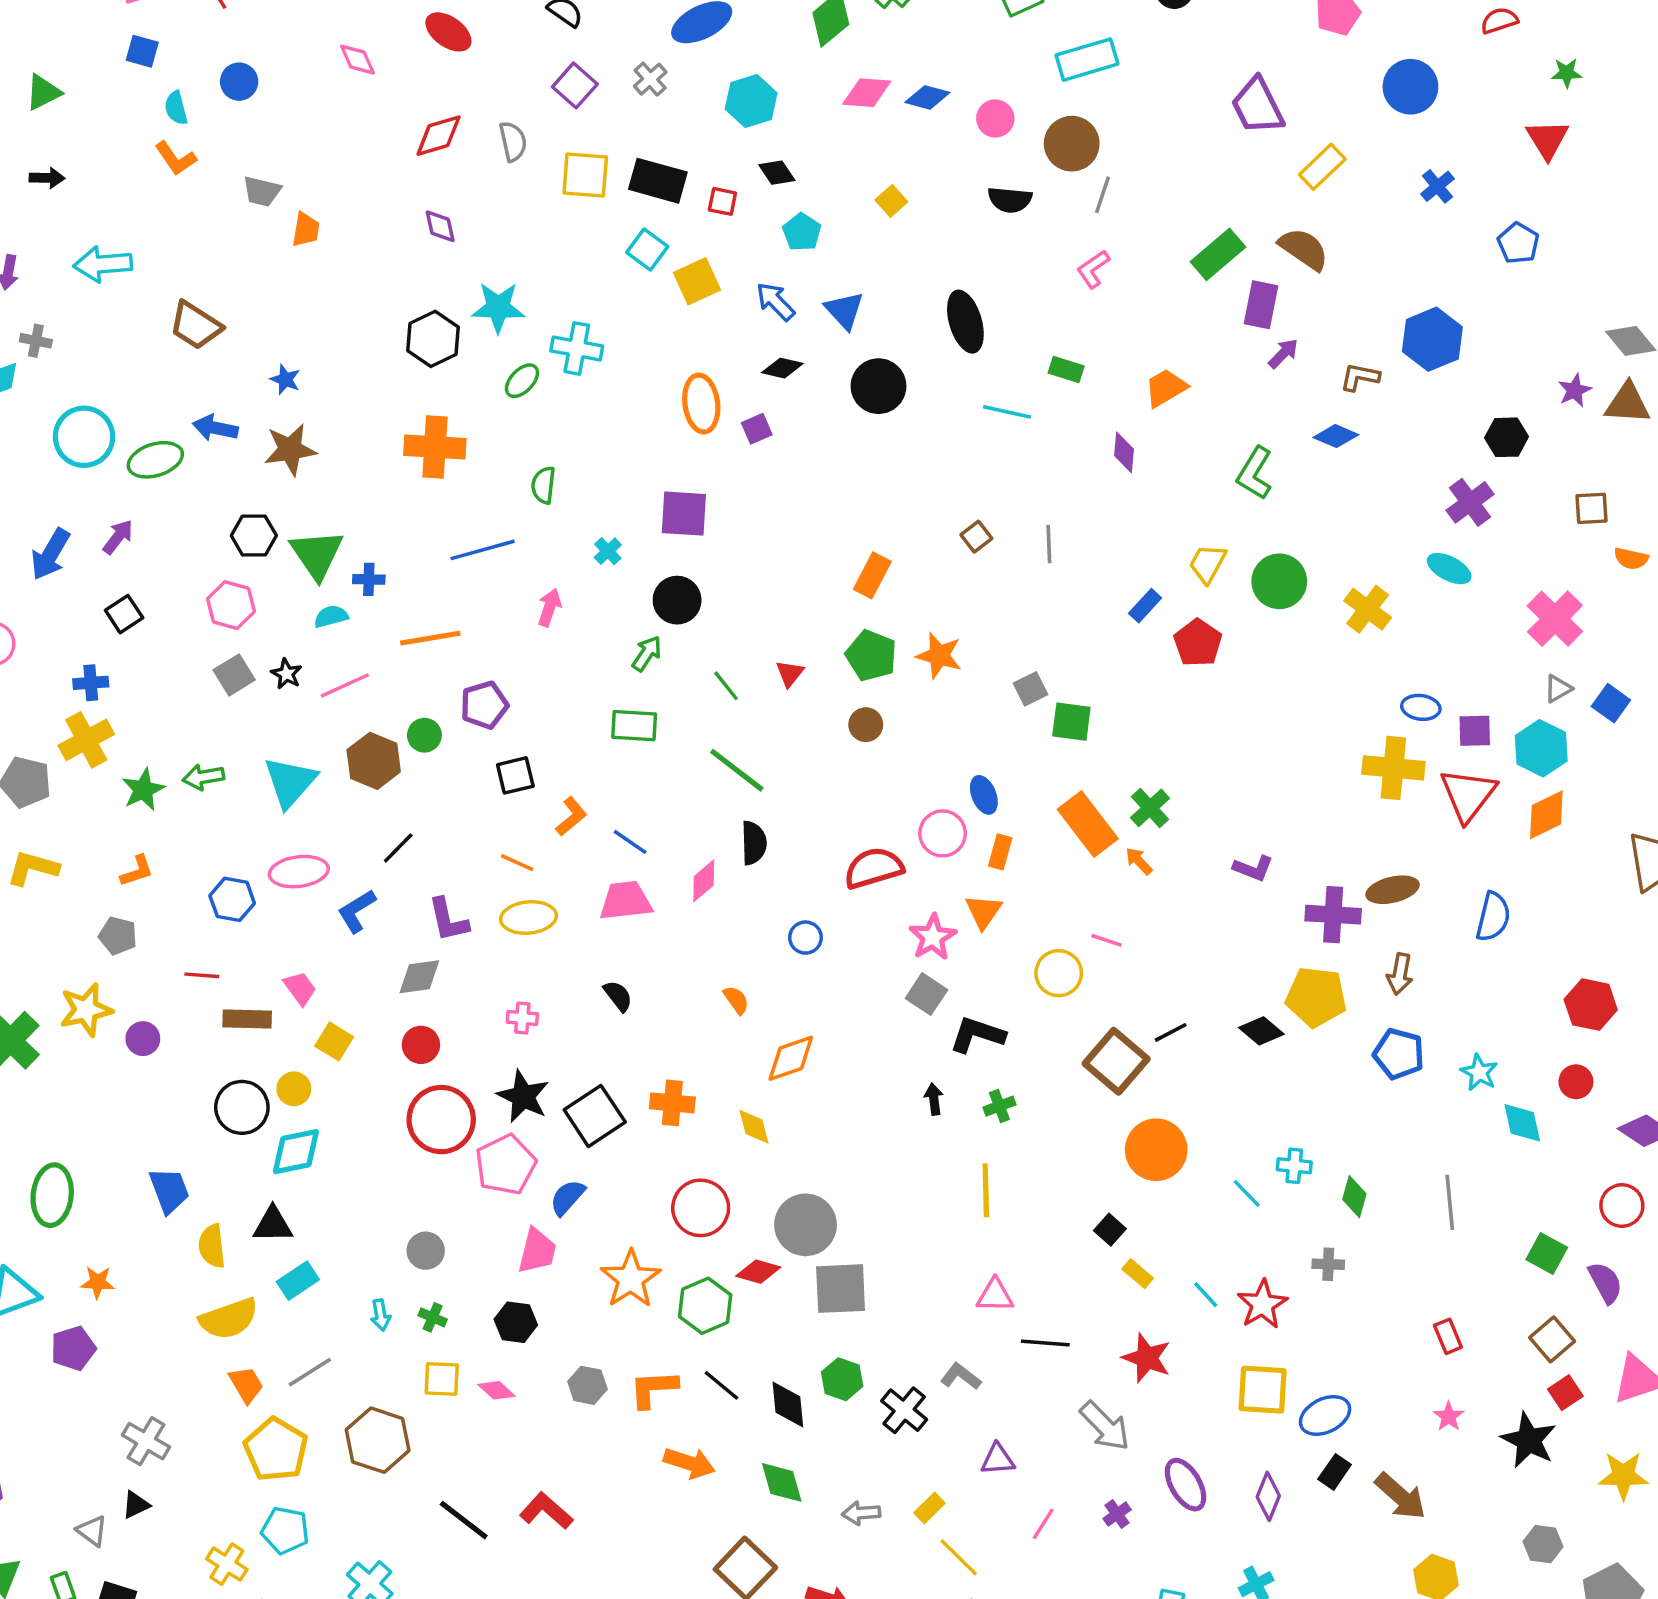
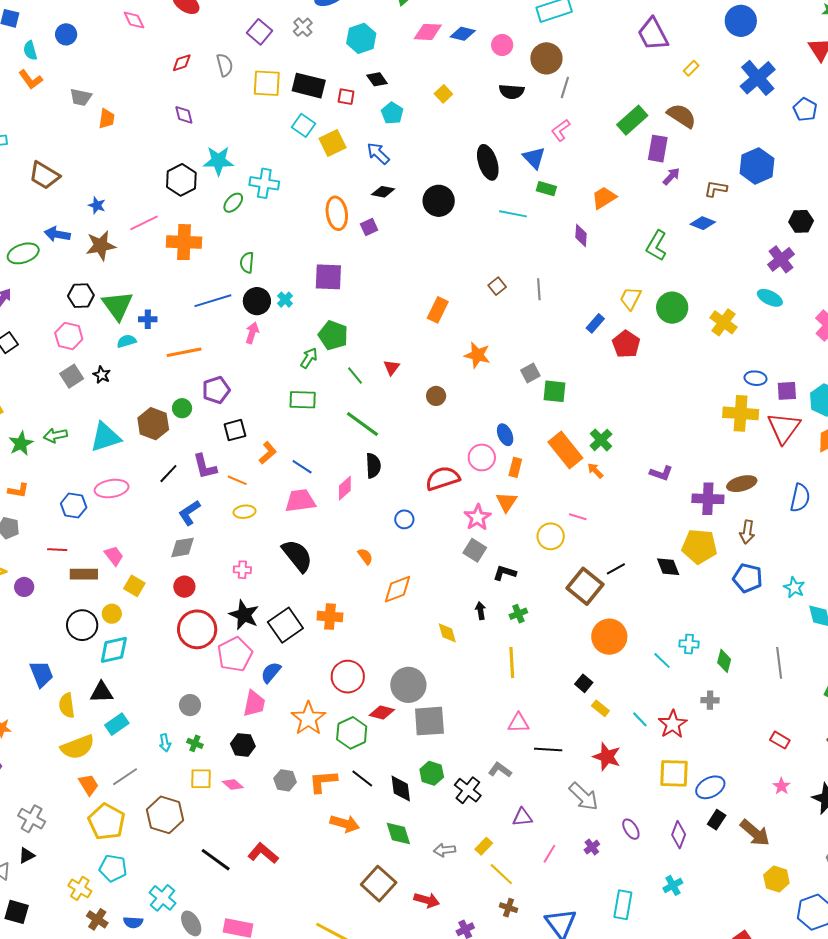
red diamond: (439, 136) -> (182, 63), size x0.7
yellow rectangle: (1322, 167) -> (691, 68), size x0.6
blue cross: (1437, 186) -> (758, 78), size x1.8
blue triangle: (844, 310) -> (534, 158), moved
black circle: (677, 600) -> (257, 301), moved
green pentagon: (871, 655) -> (333, 335), moved
pink line: (345, 685) -> (144, 223), moved
cyan triangle: (290, 782) -> (105, 437), turned 32
orange L-shape: (137, 871) -> (18, 490), turned 30
blue L-shape: (357, 911) -> (189, 513), moved
yellow ellipse: (528, 917) -> (245, 512), size x0.7
purple L-shape: (448, 920) -> (205, 467), moved
black semicircle: (618, 996) -> (297, 556), size x1.8
black diamond: (1261, 1031) -> (668, 567), turned 30
black L-shape: (977, 1035) -> (505, 573), size x0.7
yellow diamond: (754, 1127) -> (447, 633), moved
red rectangle: (1448, 1336) -> (780, 740), turned -36
purple ellipse: (1186, 1485) -> (631, 829), size x0.7

